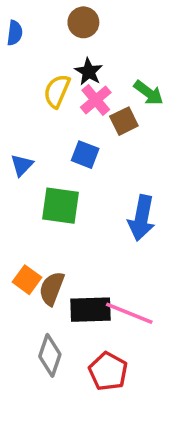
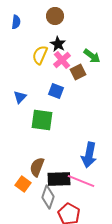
blue arrow: (142, 218) -> (89, 155), moved
orange square: (27, 280) -> (23, 184), moved
gray diamond: (50, 355) -> (48, 197), moved

